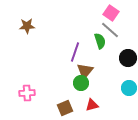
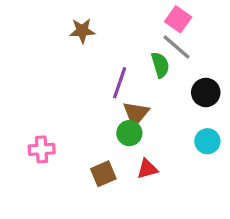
brown star: (27, 26) -> (82, 31), moved

